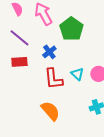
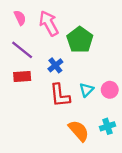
cyan triangle: (77, 74) -> (86, 90), turned 32
orange semicircle: (50, 111) -> (79, 131), moved

